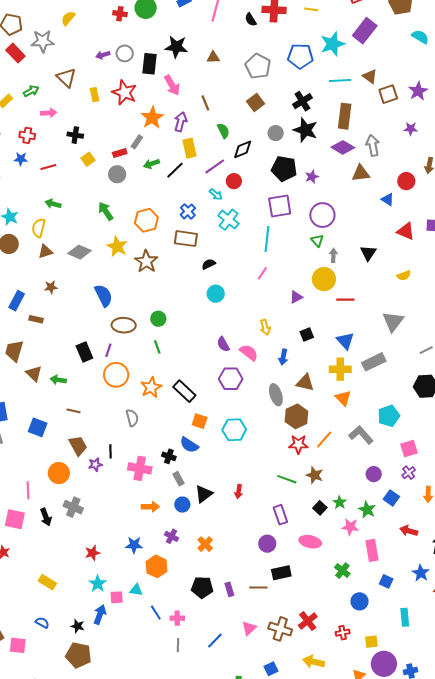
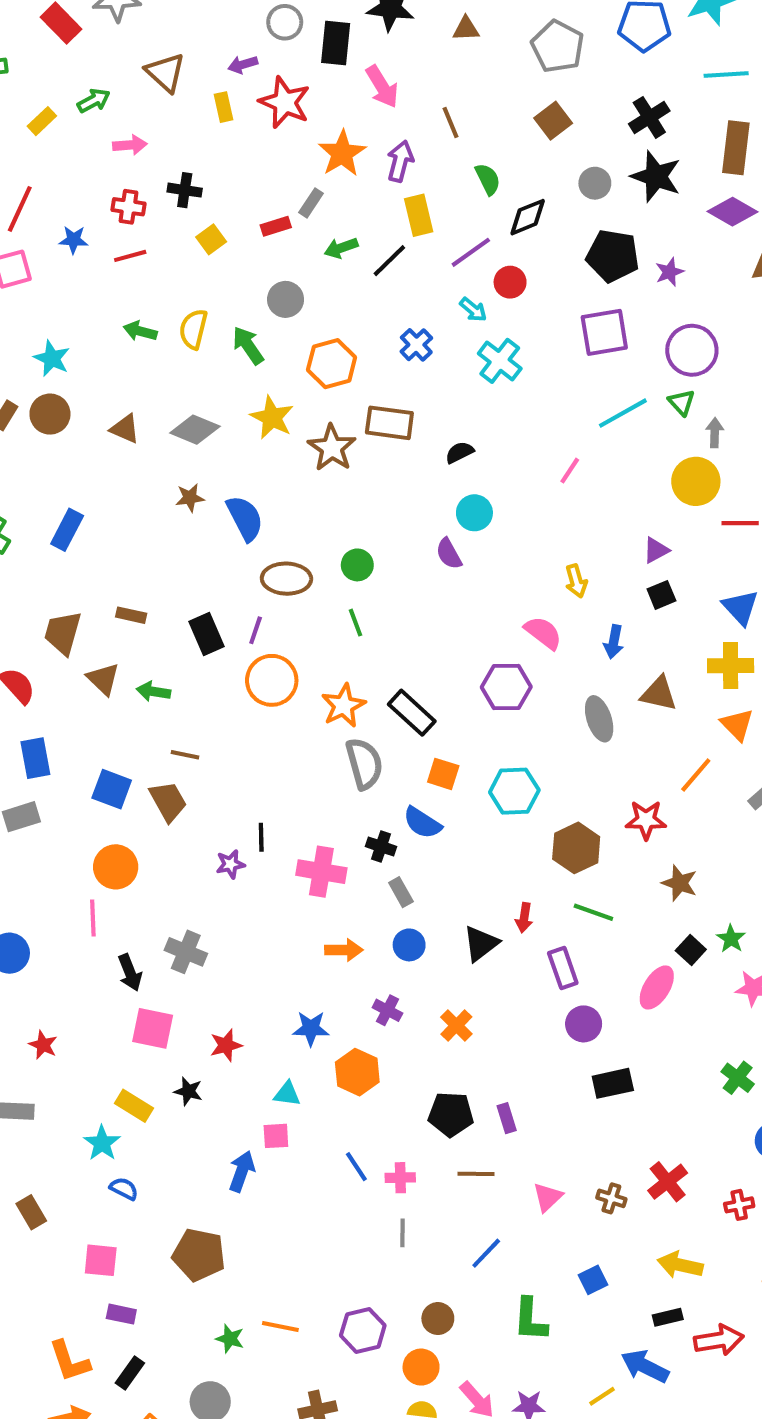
purple arrow: (103, 55) -> (243, 64), moved
red cross: (27, 135) -> (128, 207), moved
gray circle: (117, 174) -> (286, 299), moved
yellow semicircle: (39, 228) -> (193, 329), moved
brown rectangle: (186, 239) -> (389, 423), moved
cyan line: (267, 239) -> (623, 413), moved, turned 55
brown triangle: (45, 251) -> (125, 429), turned 42
brown star: (51, 287) -> (190, 498), moved
purple triangle: (296, 297) -> (656, 550), moved
brown rectangle: (36, 319) -> (131, 615), moved
purple semicircle: (223, 344) -> (449, 554), moved
brown hexagon: (296, 416) -> (576, 848), moved
gray semicircle: (132, 418) -> (364, 764), moved, size x1.4
orange line: (324, 439) -> (696, 775), moved
brown trapezoid: (78, 446) -> (168, 801), moved
orange circle: (59, 473) -> (116, 867), moved
green line: (287, 479) -> (593, 912), moved
black triangle: (204, 494) -> (481, 944), moved
purple rectangle: (280, 515) -> (563, 968), moved
pink square: (15, 519) -> (153, 1028), moved
pink ellipse: (310, 542) -> (657, 987), moved, turned -70
cyan star: (98, 584) -> (102, 1143), moved
brown line: (258, 587) -> (476, 1174), moved
cyan triangle: (136, 590) -> (287, 1094), moved
black star: (78, 626) -> (188, 1091), moved
brown cross: (280, 629) -> (611, 1198), size x0.6
blue line: (215, 641) -> (486, 1253), moved
pink square: (18, 645) -> (101, 1260), moved

